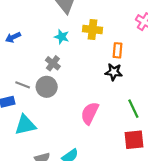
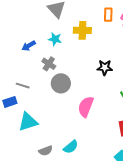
blue arrow: (13, 37) -> (29, 46), moved
orange rectangle: (117, 50) -> (108, 15), moved
gray circle: (47, 87) -> (61, 83), moved

